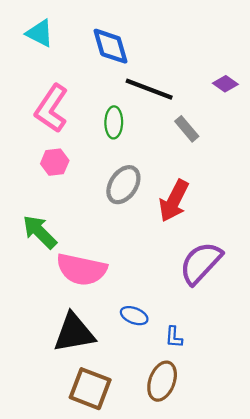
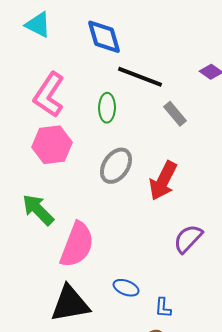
pink hexagon: (55, 162) -> (52, 145), size x1.5
purple semicircle: (201, 263) -> (188, 239), size x0.7
pink semicircle: (82, 269) -> (77, 245), turned -81

